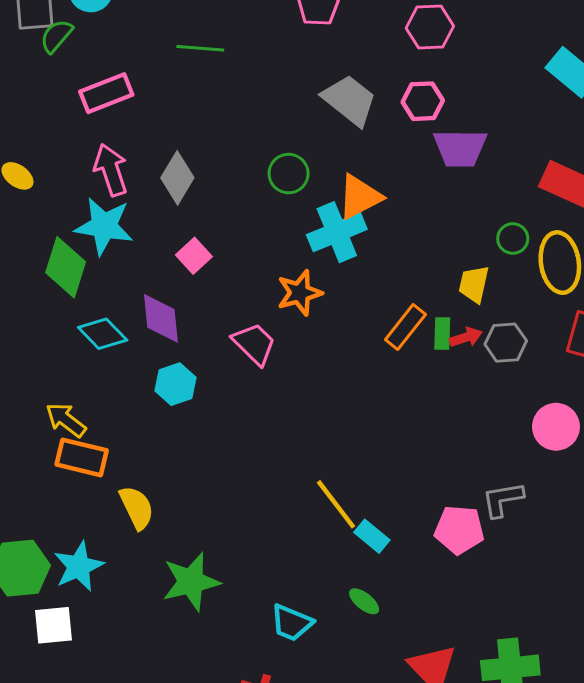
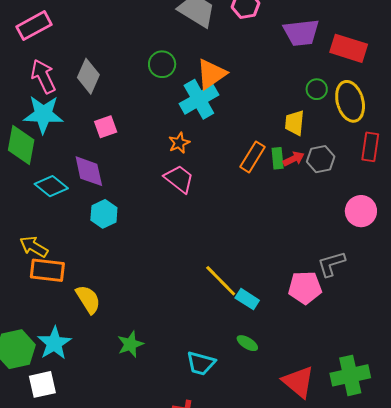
purple trapezoid: (460, 148) -> (301, 33), moved
pink square: (194, 256) -> (106, 127), turned 30
orange star: (300, 293) -> (179, 143), size x0.7
pink trapezoid: (254, 344) -> (179, 179), moved
green star: (191, 582) -> (130, 344), size x0.7

